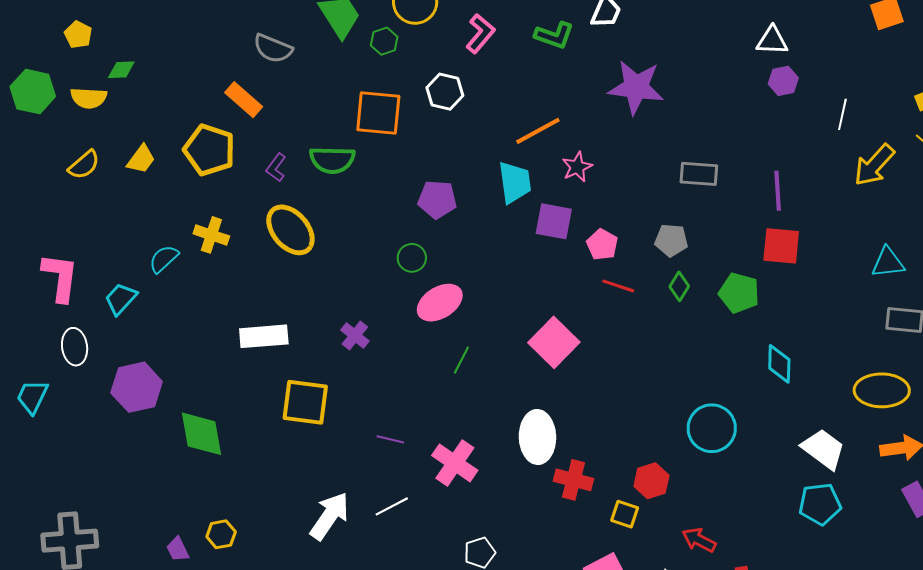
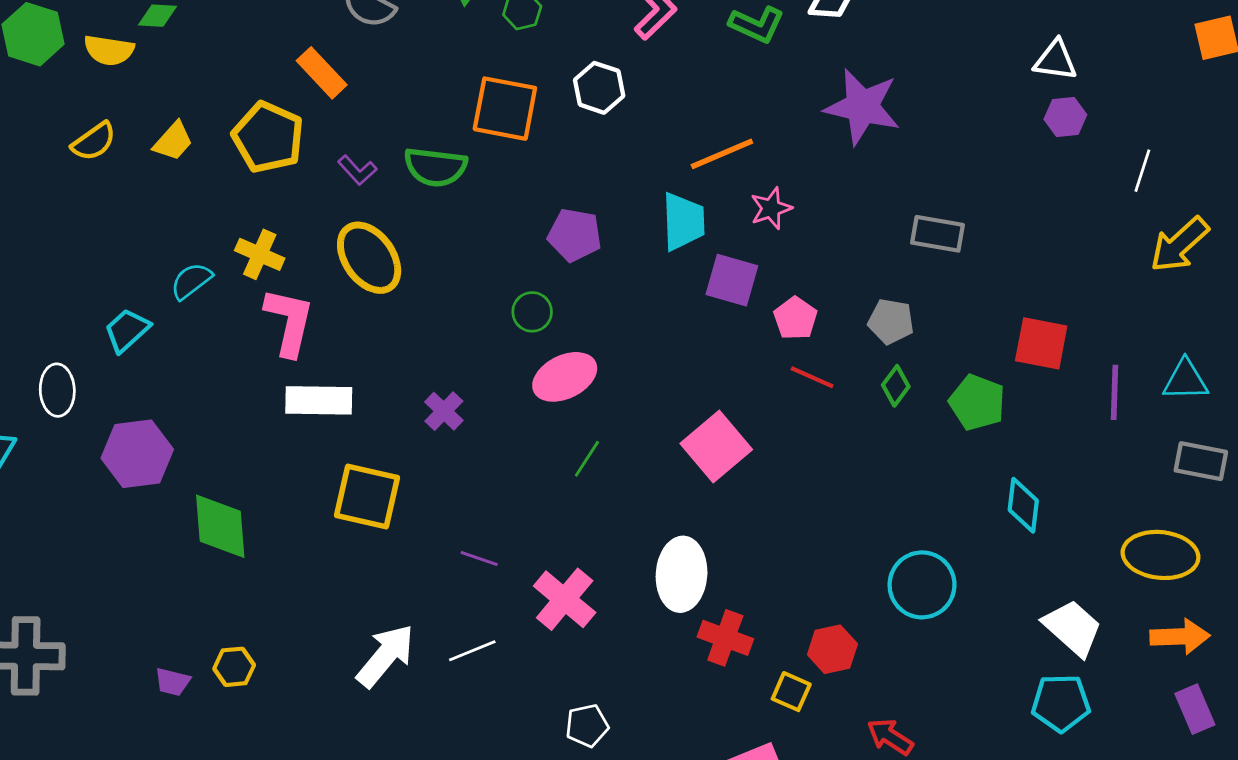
purple L-shape: (276, 168) -> (357, 170), turned -84
purple line: (778, 191) -> (1115, 392), moved
pink L-shape: (60, 277) -> (289, 322), moved
purple trapezoid: (178, 549) -> (173, 682), turned -56

